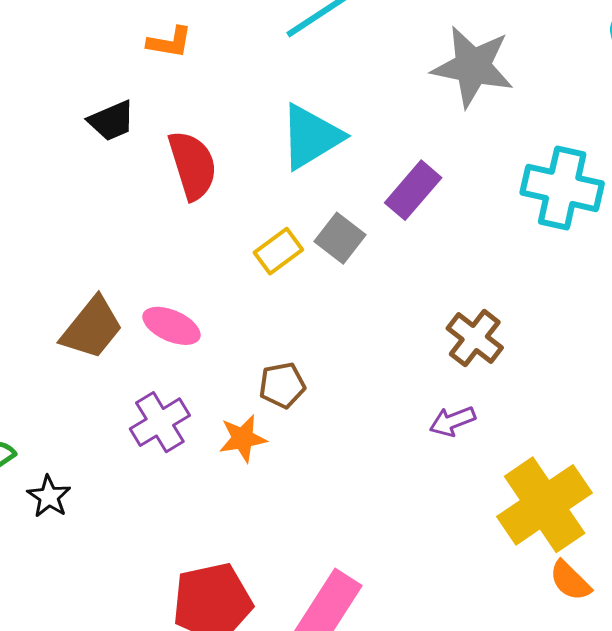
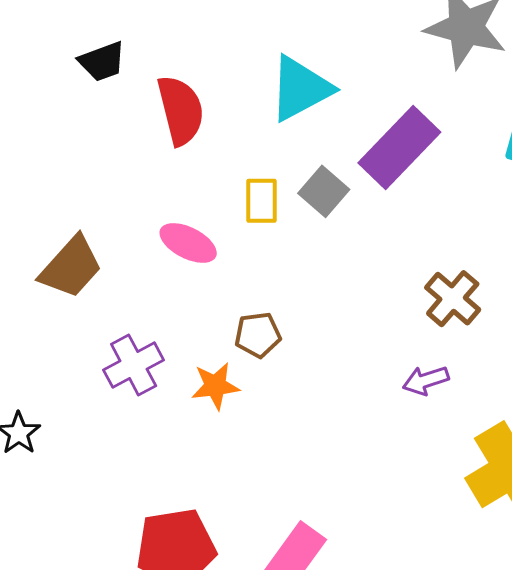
purple rectangle: (413, 190) -> (399, 148), size x1.4
yellow rectangle: (278, 251) -> (262, 201), turned -57
pink ellipse: (171, 326) -> (188, 243), moved

